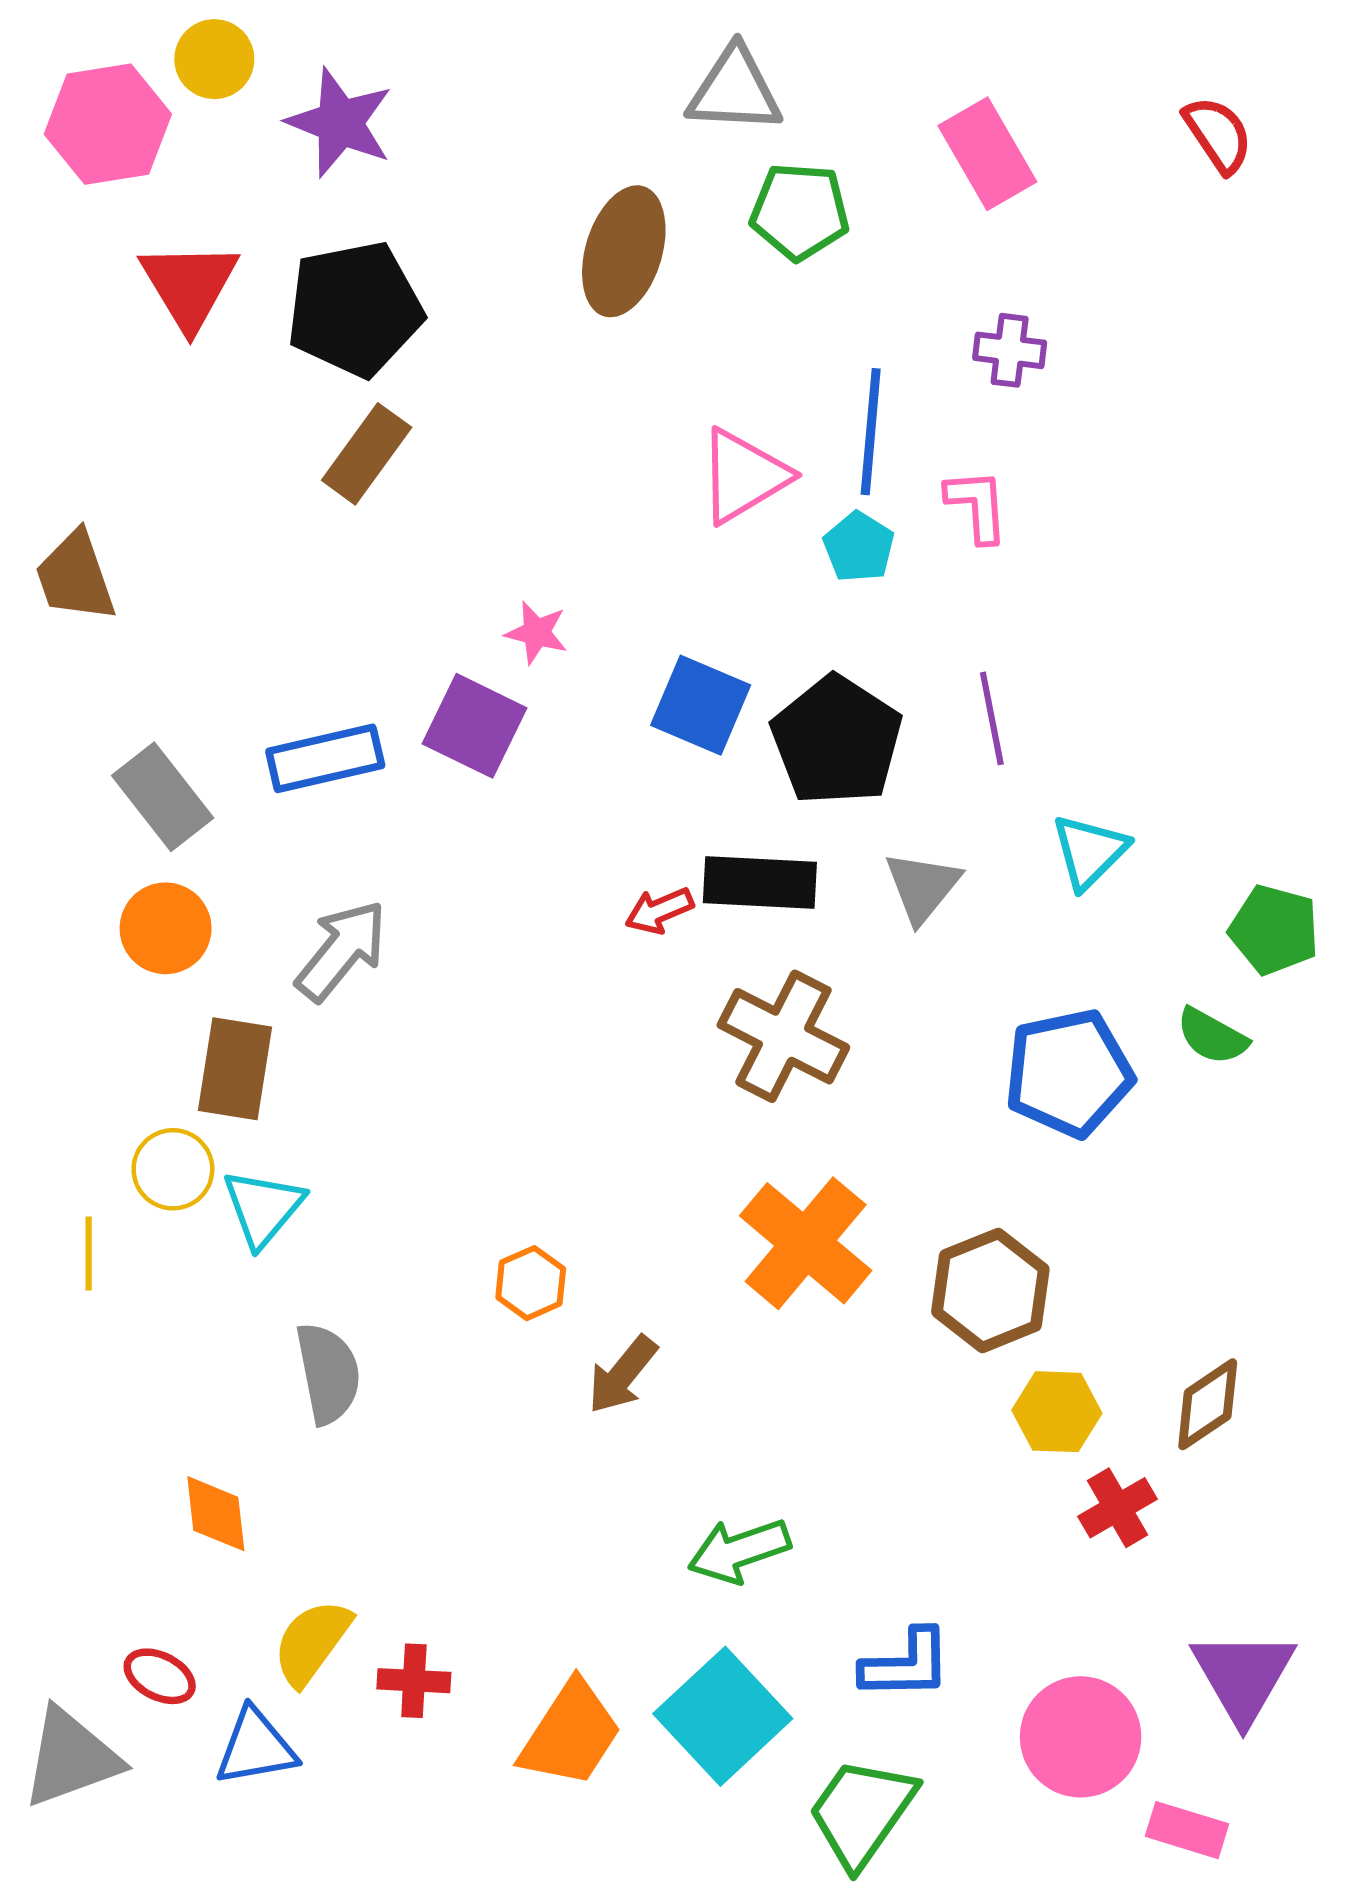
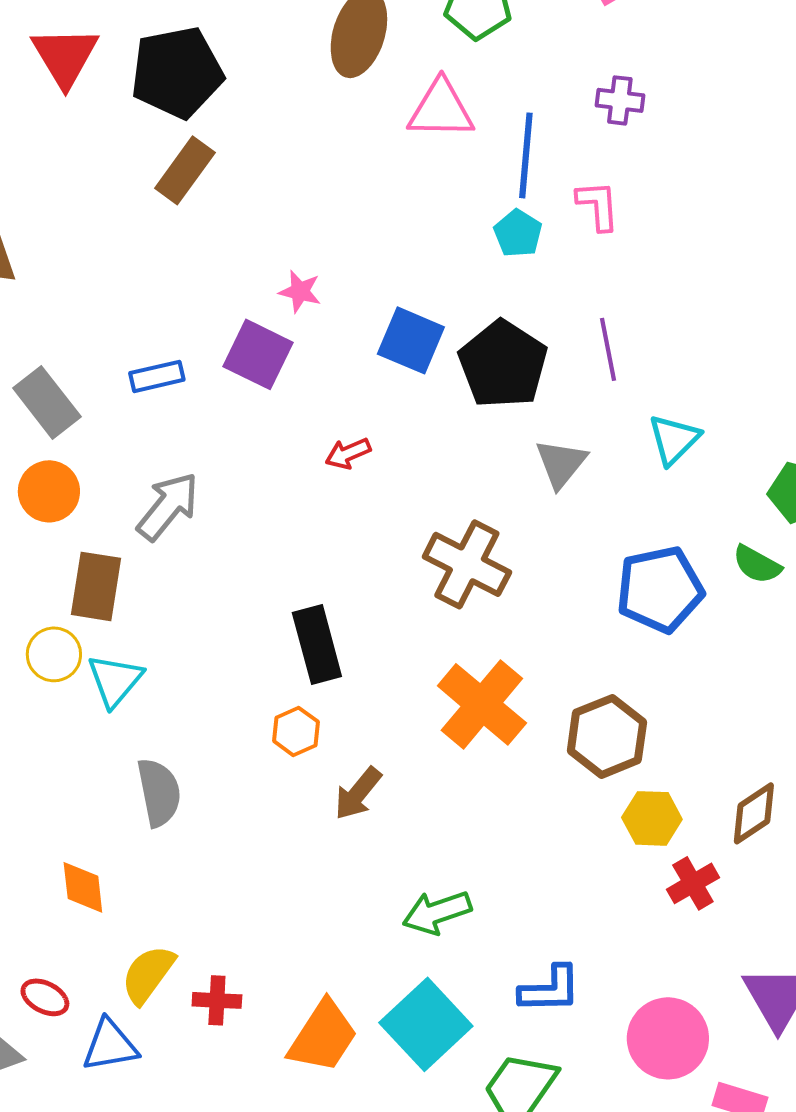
pink triangle: (744, 476) -> (441, 109), moved, turned 32
blue rectangle: (325, 758) -> (157, 376), size x0.7
black rectangle: (760, 882) -> (317, 644), moved, turned 72
red arrow: (659, 911) -> (348, 453), moved

